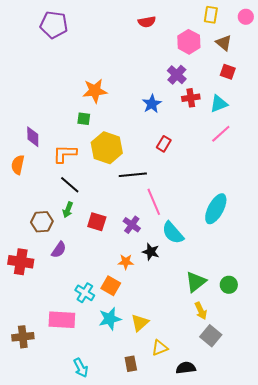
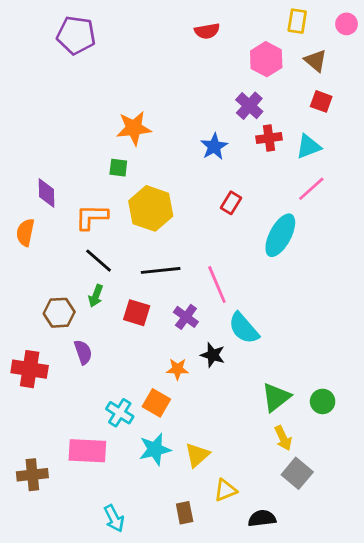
black line: (133, 175) -> (161, 270), moved
cyan ellipse: (216, 209) -> (280, 235), moved
purple semicircle: (59, 250) -> (83, 352), turned -54

